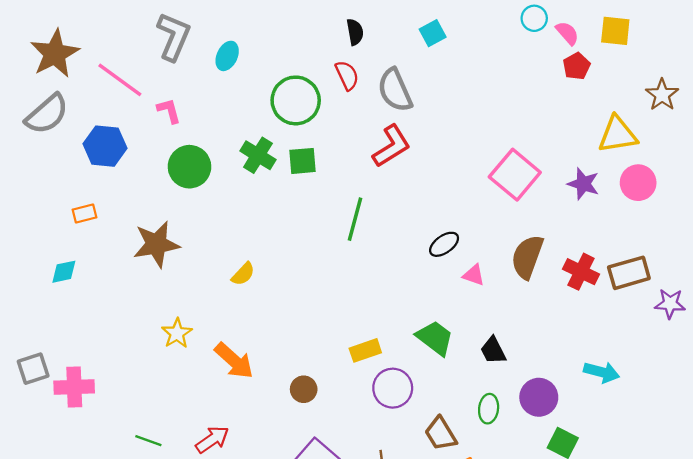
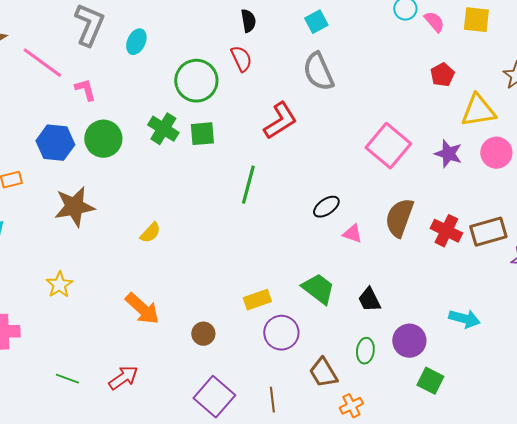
red pentagon: (576, 66) -> (442, 75), moved
gray semicircle: (395, 90) -> (318, 72), moved
blue hexagon: (105, 146) -> (55, 143), moved
yellow star: (177, 333) -> (59, 285), moved

